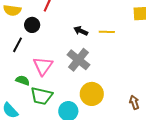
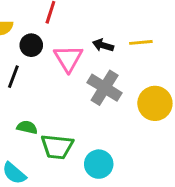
pink triangle: (43, 66) -> (68, 58), moved
yellow circle: (92, 94) -> (155, 103), moved

